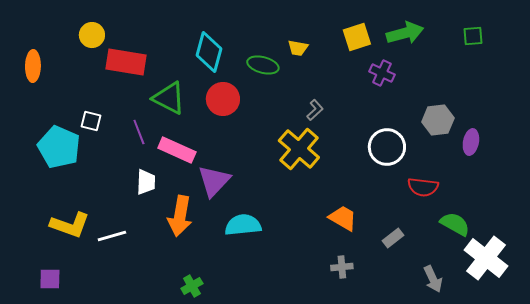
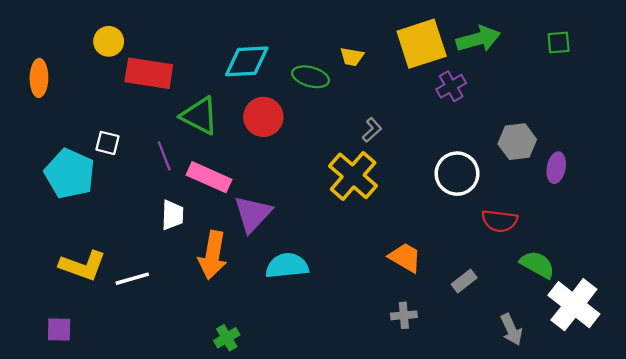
yellow square: (357, 37) -> (422, 44), size x1.5
cyan diamond: (209, 52) -> (247, 61), turned 72
purple cross: (382, 73) -> (451, 86), turned 35

